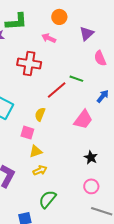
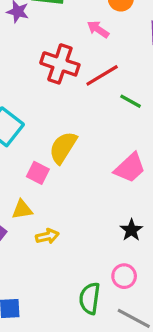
red line: (57, 90) -> (102, 75), moved
yellow semicircle: (40, 114) -> (63, 148), size x1.5
yellow triangle: (36, 151) -> (22, 209), moved
green semicircle: (48, 199) -> (90, 298), moved, turned -42

